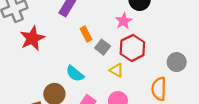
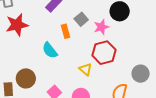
gray square: (103, 47) -> (81, 19), moved
cyan semicircle: (75, 74) -> (50, 50), moved

